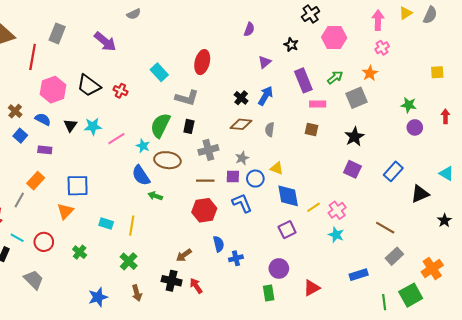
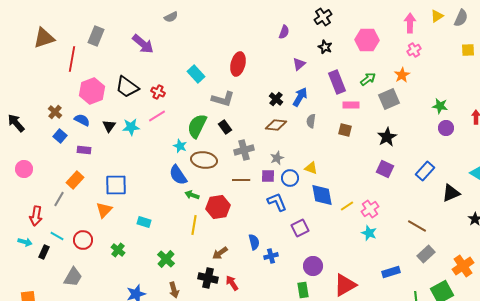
black cross: (311, 14) -> (323, 17), moved
yellow square: (437, 72) -> (468, 50), moved
black rectangle: (189, 126) -> (225, 127), turned -48
gray semicircle: (270, 129) -> (311, 121), moved
pink line: (116, 139) -> (157, 116), moved
red hexagon: (204, 210) -> (218, 207), moved
yellow line: (132, 226) -> (194, 225), moved
purple square: (287, 230) -> (300, 228), moved
gray trapezoid: (34, 280) -> (73, 277), turned 75
red triangle: (312, 288) -> (345, 285), size x1.4

